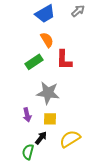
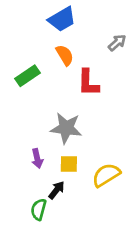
gray arrow: (78, 11) -> (117, 43), moved
green rectangle: (34, 62) -> (28, 76), moved
yellow semicircle: (70, 139) -> (106, 175), moved

